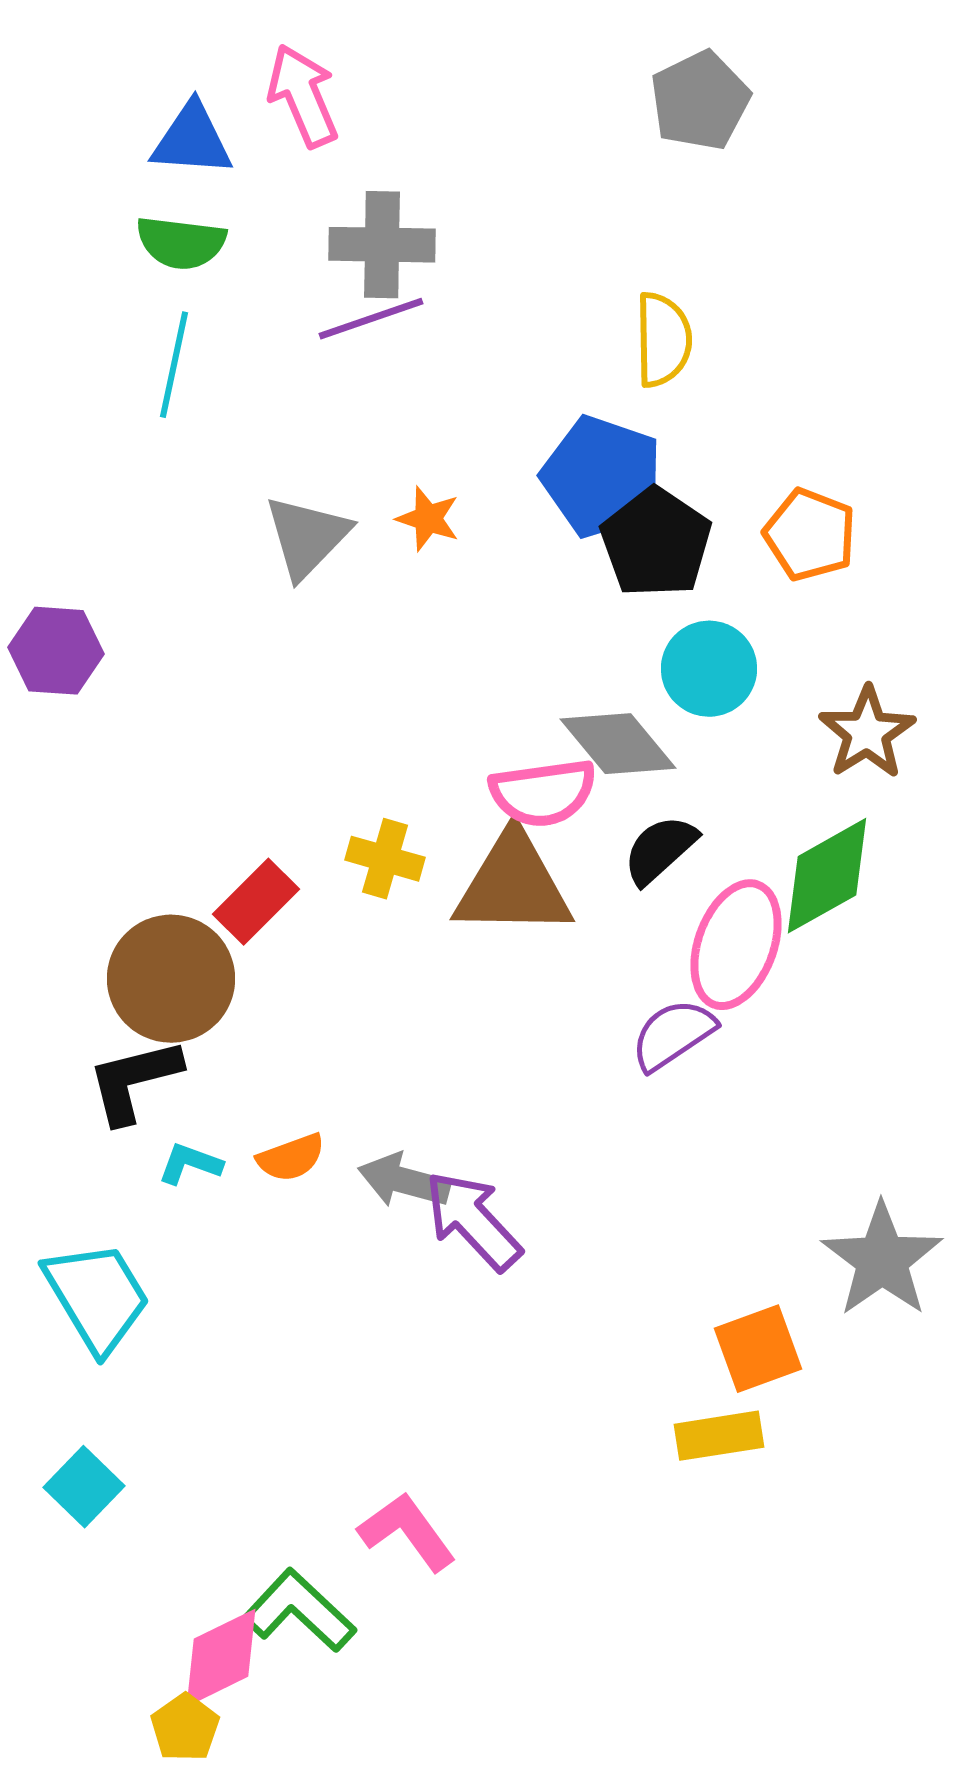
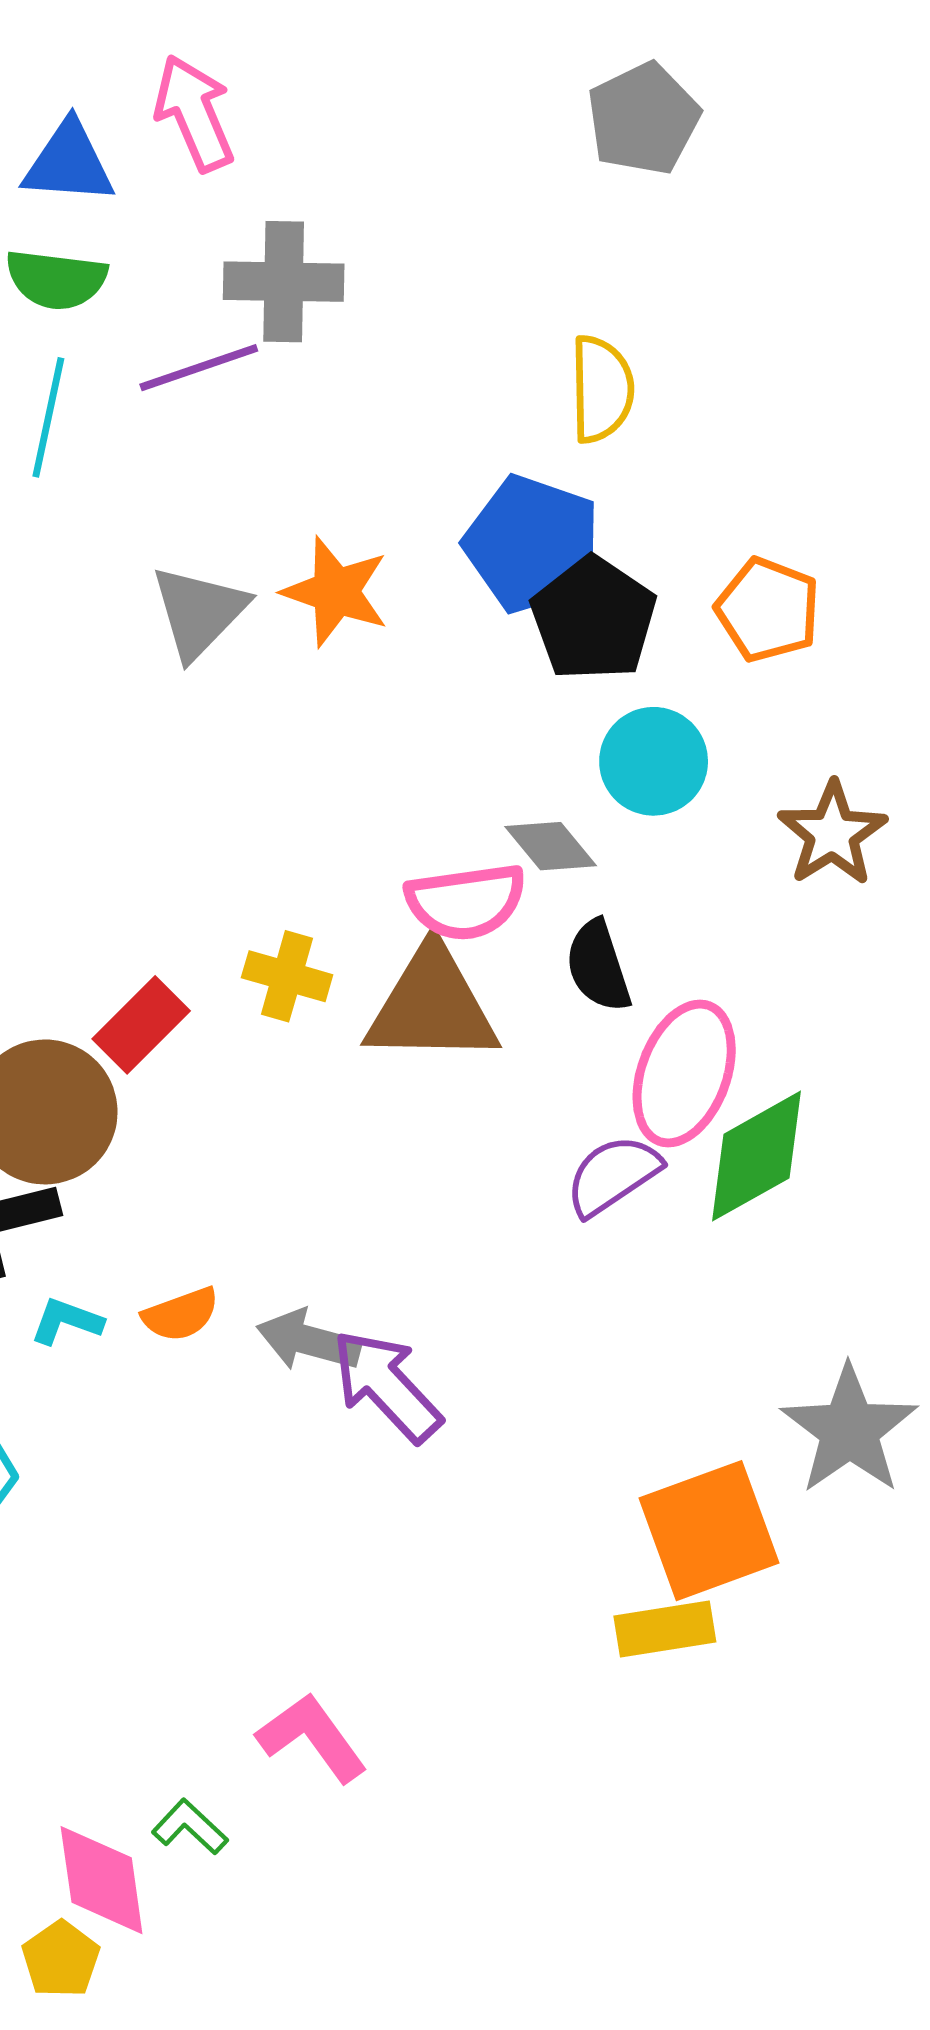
purple line: (371, 319) -> (199, 368), moved
orange star: (428, 519) -> (336, 592), size x1.5
gray diamond: (618, 744) -> (551, 846), size x0.7
black semicircle: (660, 850) -> (598, 966), turned -66
green diamond: (827, 876) -> (757, 1156), moved
orange square: (758, 1349) -> (709, 1531), size x1.4
green L-shape: (299, 1611) -> (190, 1827), size x0.6
pink diamond: (221, 1658) -> (102, 1880), turned -72

